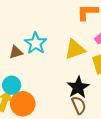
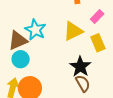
brown triangle: (16, 52) -> (18, 40), size x1.5
cyan circle: (12, 85) -> (21, 59), moved

